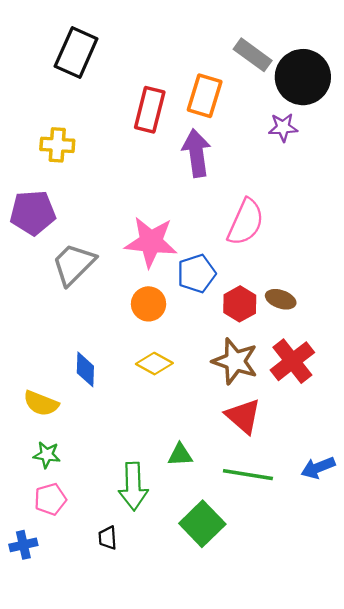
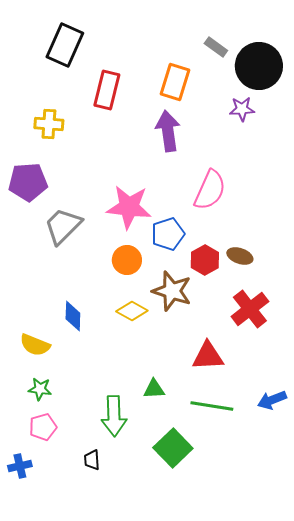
gray rectangle: (253, 55) -> (216, 47), size x0.7
red rectangle: (150, 110) -> (107, 90), moved
brown star: (235, 361) -> (172, 291), moved
red triangle: (243, 416) -> (208, 356), turned -44

